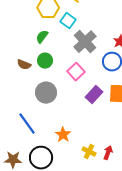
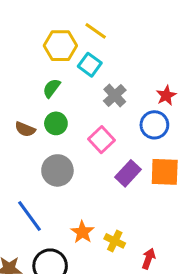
gray cross: (85, 42) -> (115, 95), size x0.7
yellow cross: (89, 152) -> (115, 241), moved

